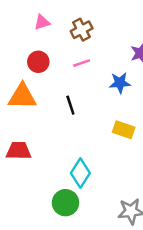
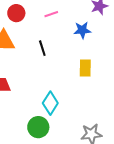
yellow rectangle: (124, 130) -> (85, 68), turned 72

